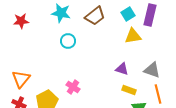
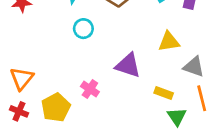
yellow triangle: (133, 36) -> (169, 42), moved
purple triangle: (122, 69) -> (128, 65), moved, size x1.5

